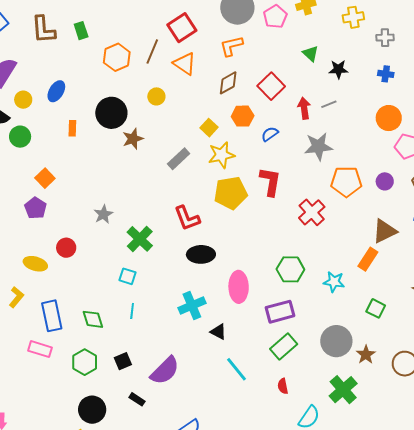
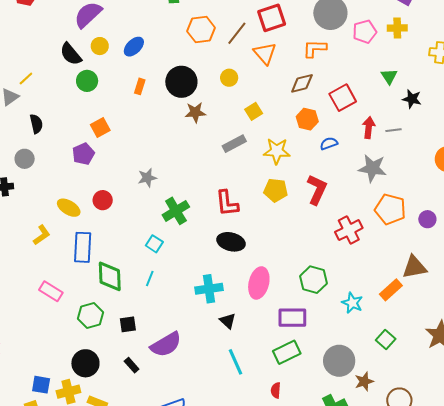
yellow square: (209, 128) -> (254, 111), moved
yellow pentagon: (231, 193) -> (276, 190), size x0.7
blue rectangle: (52, 316) -> (83, 247), moved
green diamond: (93, 319) -> (110, 276), size x1.4

